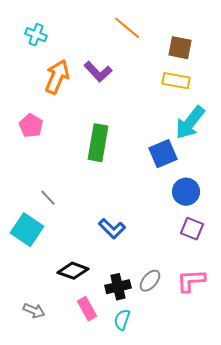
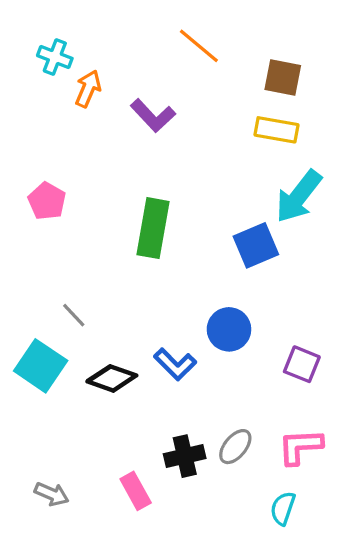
orange arrow: (57, 77) -> (88, 89), moved, size x0.7
blue circle: (186, 192) -> (229, 329), moved
black diamond: (73, 271) -> (112, 378), moved
cyan semicircle: (122, 320) -> (283, 508), moved

